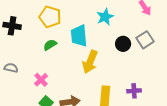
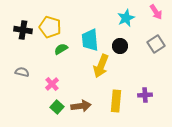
yellow pentagon: (50, 17) -> (50, 27), moved
cyan star: (105, 17) -> (126, 18), moved
black circle: (123, 44) -> (120, 46), moved

